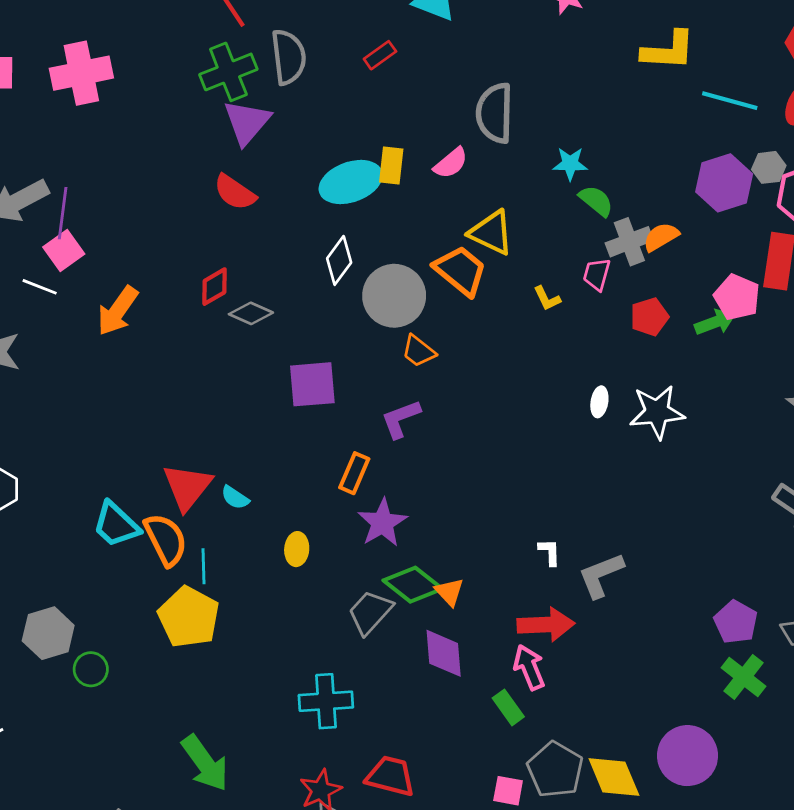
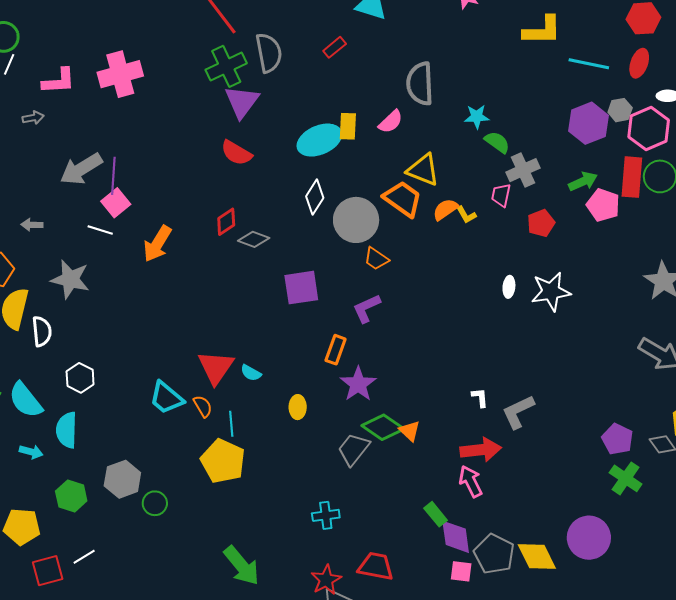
orange semicircle: (661, 237) -> (445, 209), moved
green arrow: (715, 322) -> (583, 181), moved
orange semicircle: (166, 540) -> (203, 406), size x0.6
purple diamond: (444, 653) -> (456, 537), moved
cyan cross: (326, 701) -> (326, 515), size x0.7
green rectangle: (508, 707) -> (436, 514), moved

